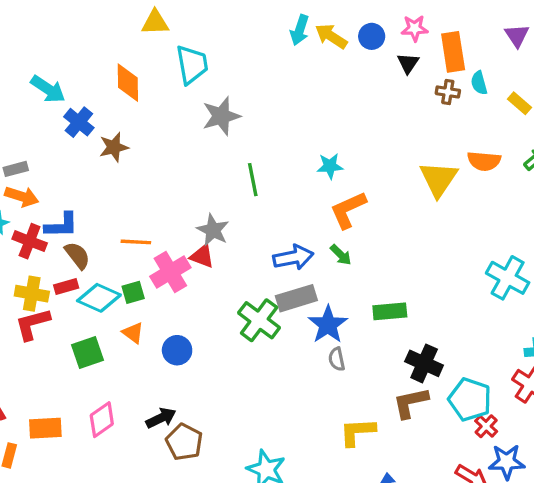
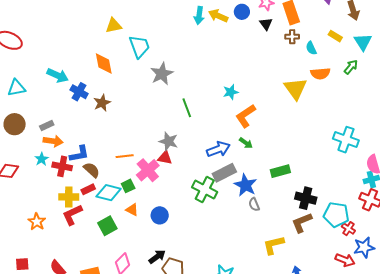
cyan semicircle: (479, 83) -> (311, 48), moved

